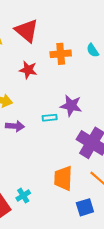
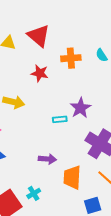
purple star: (71, 106) -> (80, 108), turned 30
purple arrow: (15, 126) -> (47, 159), moved

